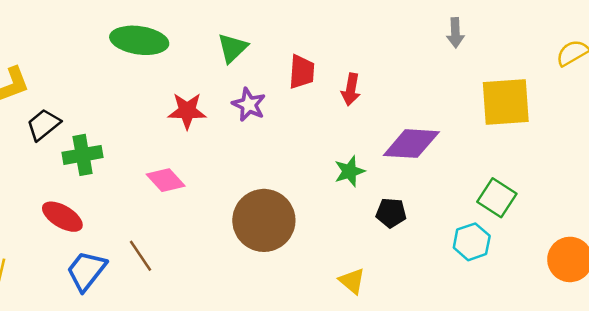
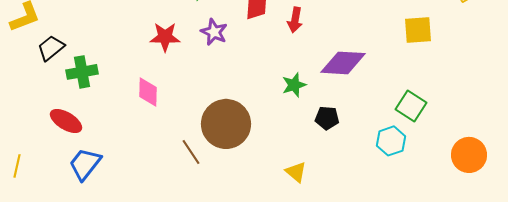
yellow square: (506, 102) -> (418, 30), size x0.7
pink diamond: (166, 180) -> (148, 92), turned 44
brown line: (140, 256) -> (191, 152), moved

